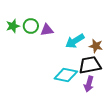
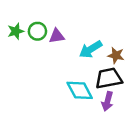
cyan diamond: (66, 75) -> (80, 90), turned 50

